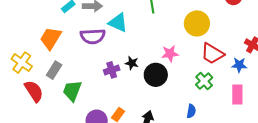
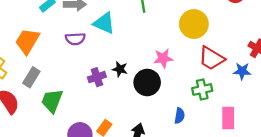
purple semicircle: (93, 36) -> (75, 39), size x0.7
green cross: (204, 81) -> (202, 89), turned 30
pink rectangle: (237, 95) -> (228, 118), moved
blue semicircle: (191, 111) -> (180, 116), moved

